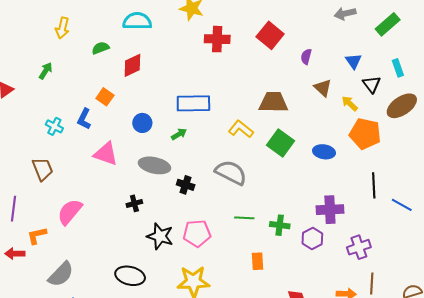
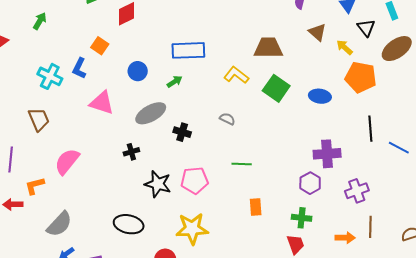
cyan cross: (54, 126) -> (50, 76), size x1.4
gray ellipse: (154, 165) -> (151, 113), turned -40
gray semicircle: (231, 173) -> (227, 119), size x0.5
green cross: (280, 225) -> (302, 218), moved

